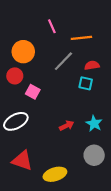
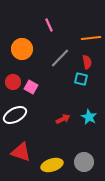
orange line: (81, 38) -> (91, 38), moved
red semicircle: (92, 65) -> (87, 62), turned 88
red circle: (15, 76) -> (13, 82), moved
gray circle: (94, 155) -> (84, 162), moved

